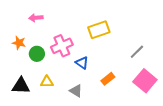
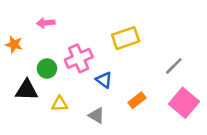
orange star: (19, 43) -> (14, 44), moved
black triangle: (21, 86) -> (27, 90), moved

